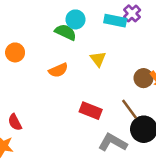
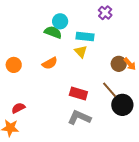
cyan rectangle: (115, 21) -> (85, 37), moved
orange circle: (15, 52) -> (14, 65), moved
red semicircle: (15, 122) -> (18, 108), turned 96
gray L-shape: (113, 143) -> (79, 117), moved

